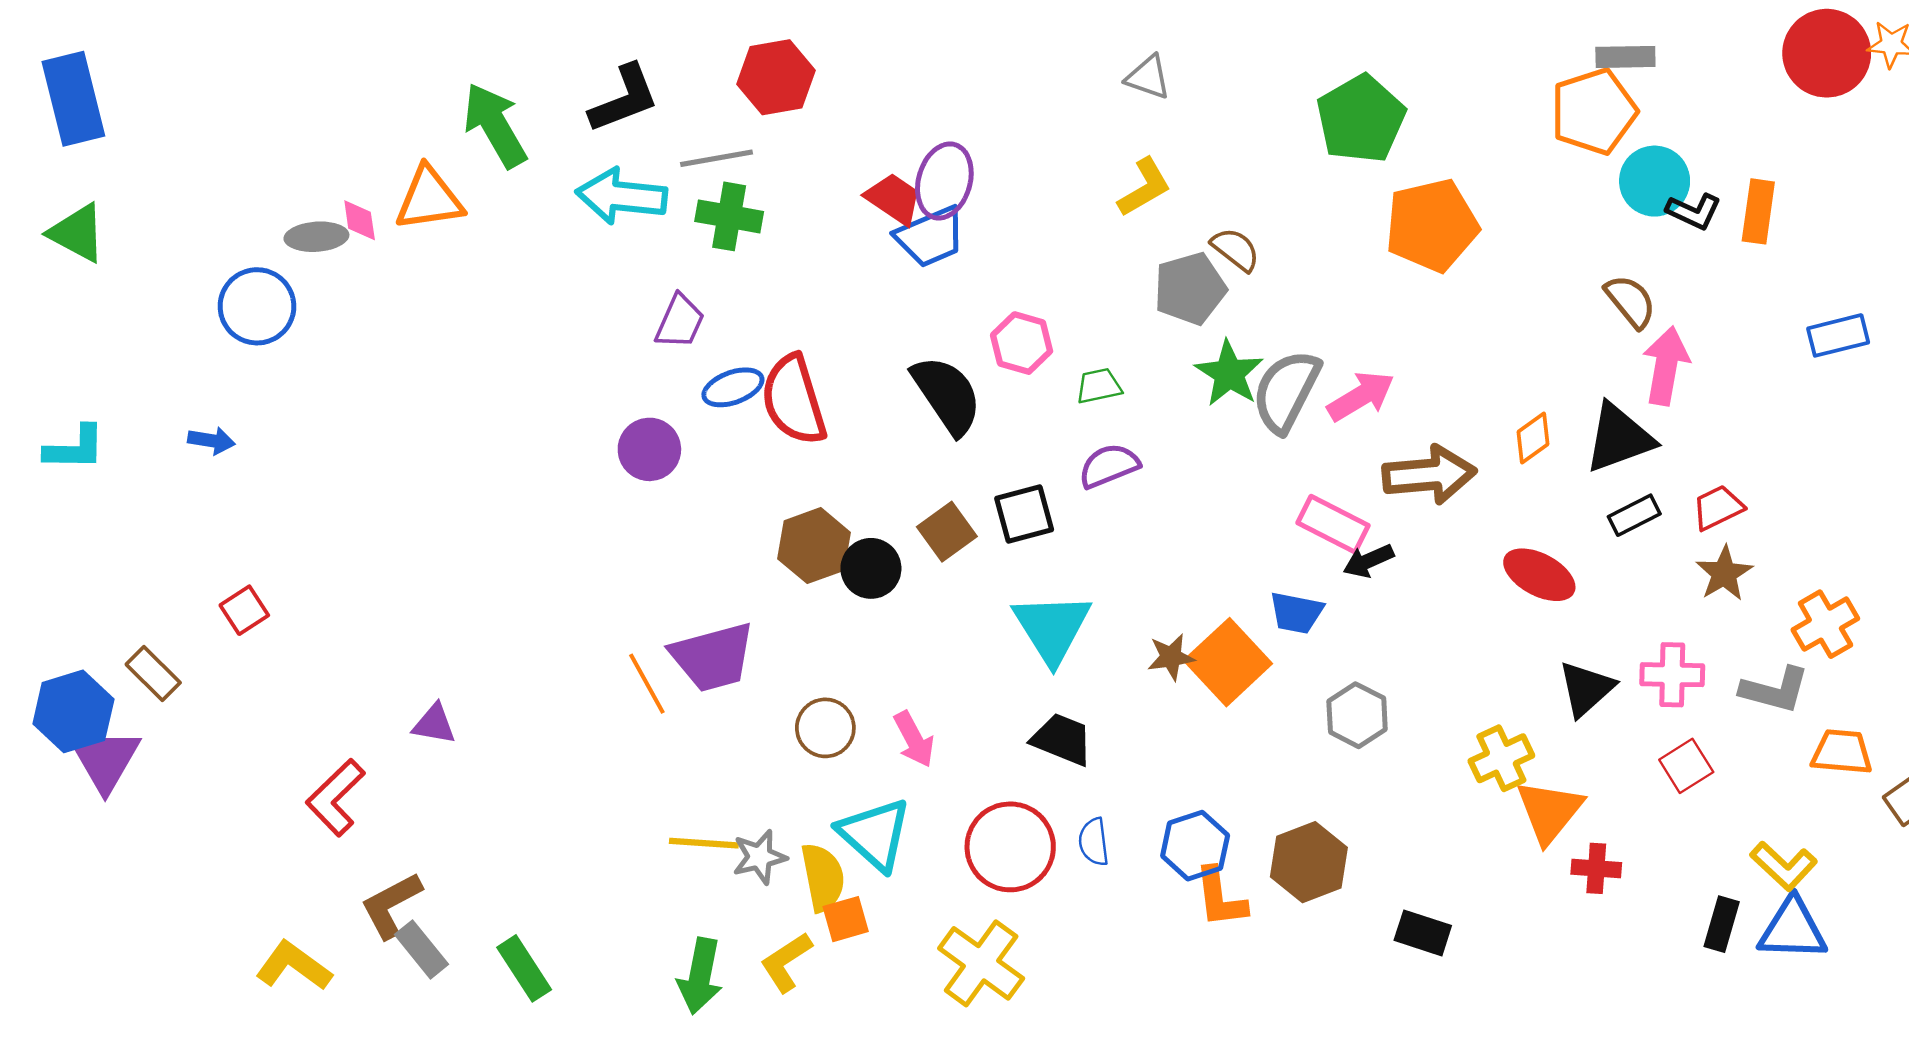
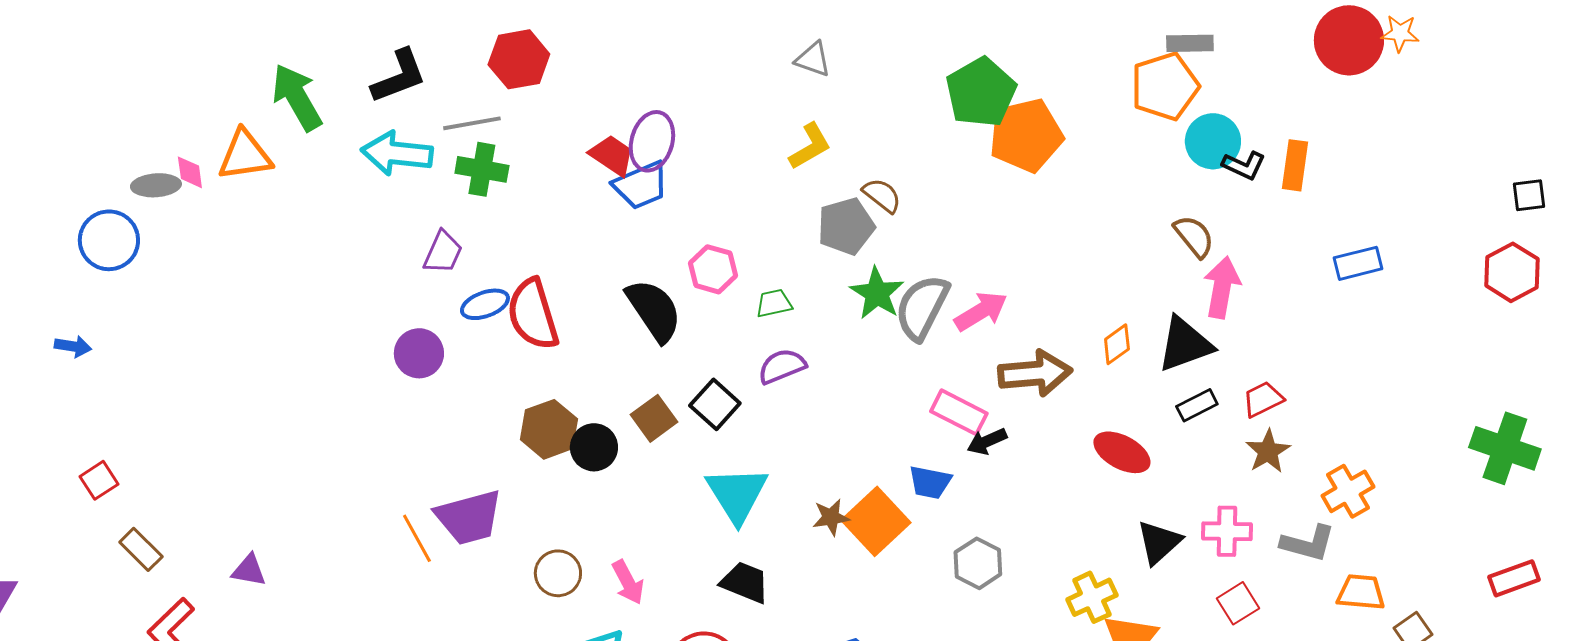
orange pentagon: (1432, 225) -> (1026, 135), moved
black square: (1024, 514) -> (715, 404), turned -33
brown rectangle: (153, 673) -> (141, 549), moved

